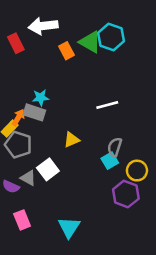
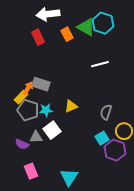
red rectangle: (16, 43) -> (38, 37), moved
cyan star: (41, 98) -> (46, 110), moved
white line: (107, 105) -> (100, 64), moved
cyan square: (110, 161) -> (102, 138), moved
gray triangle: (28, 178) -> (36, 137), turned -32

